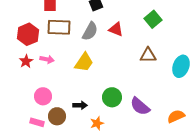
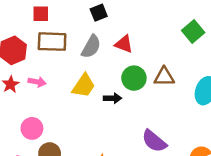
green square: (153, 19) -> (193, 31), moved
green circle: (112, 97) -> (134, 78), moved
black arrow: (80, 105) -> (113, 98), moved

